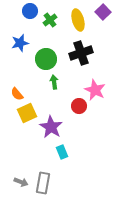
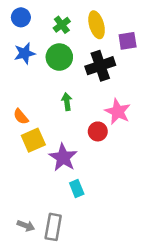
blue circle: (30, 11) -> (21, 17), moved
purple square: (103, 12) -> (128, 41), moved, turned 35
green circle: (46, 59) -> (59, 57), moved

